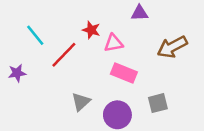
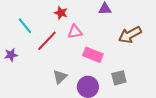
red star: (91, 30) -> (61, 13), moved
pink triangle: (114, 43) -> (75, 32), moved

